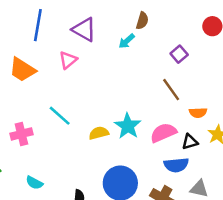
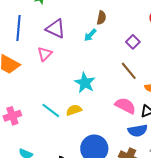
cyan line: (60, 116) -> (51, 110), moved
cyan star: (128, 126) -> (85, 83), moved
pink semicircle: (163, 133) -> (125, 106), turned 55

